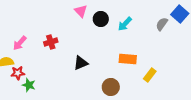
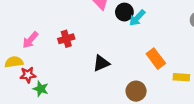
cyan arrow: (125, 24) -> (137, 18), moved
orange rectangle: (128, 59) -> (156, 59), turned 48
yellow rectangle: (150, 75) -> (181, 77), turned 56

